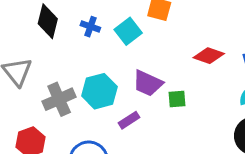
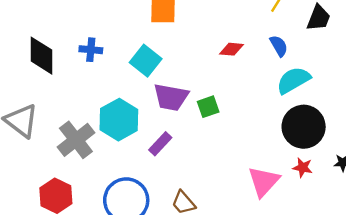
cyan square: (128, 31) -> (146, 61), moved
red diamond: (209, 56) -> (232, 49), size x0.7

